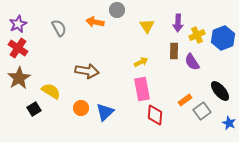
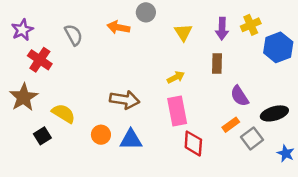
yellow cross: (197, 35) -> (251, 25), moved
red cross: (18, 48) -> (40, 60), moved
purple semicircle: (192, 62) -> (239, 96), moved
brown arrow: (87, 71) -> (125, 100), moved
black ellipse: (220, 91) -> (274, 113), turned -65
blue triangle: (105, 112) -> (131, 140), turned 42

